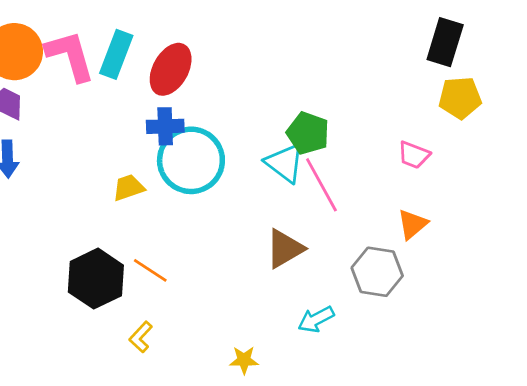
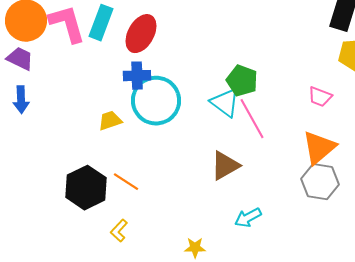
orange triangle: (412, 224) -> (319, 148), size x1.5
gray hexagon: (377, 272) -> (320, 182), moved

